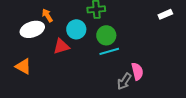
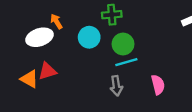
red triangle: (61, 46) -> (47, 71), moved
gray arrow: (124, 81) -> (116, 86), moved, turned -42

